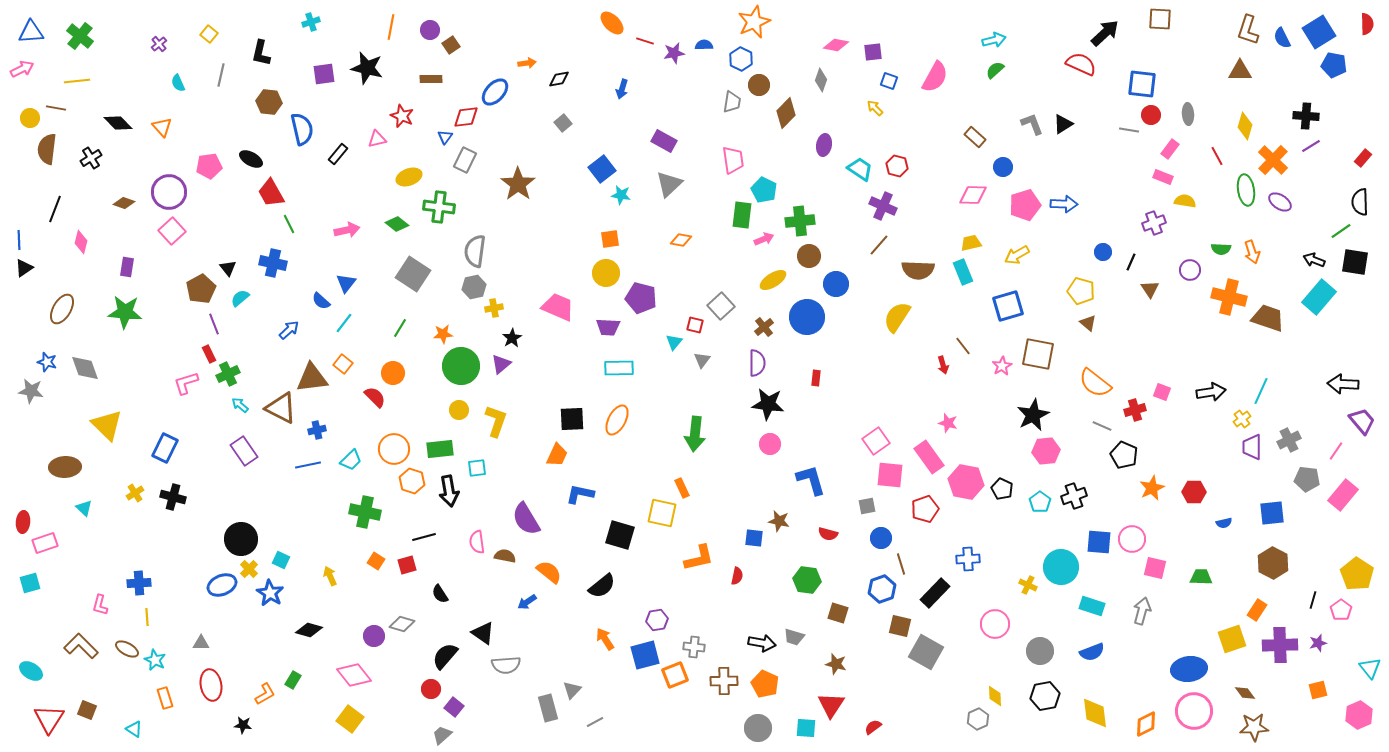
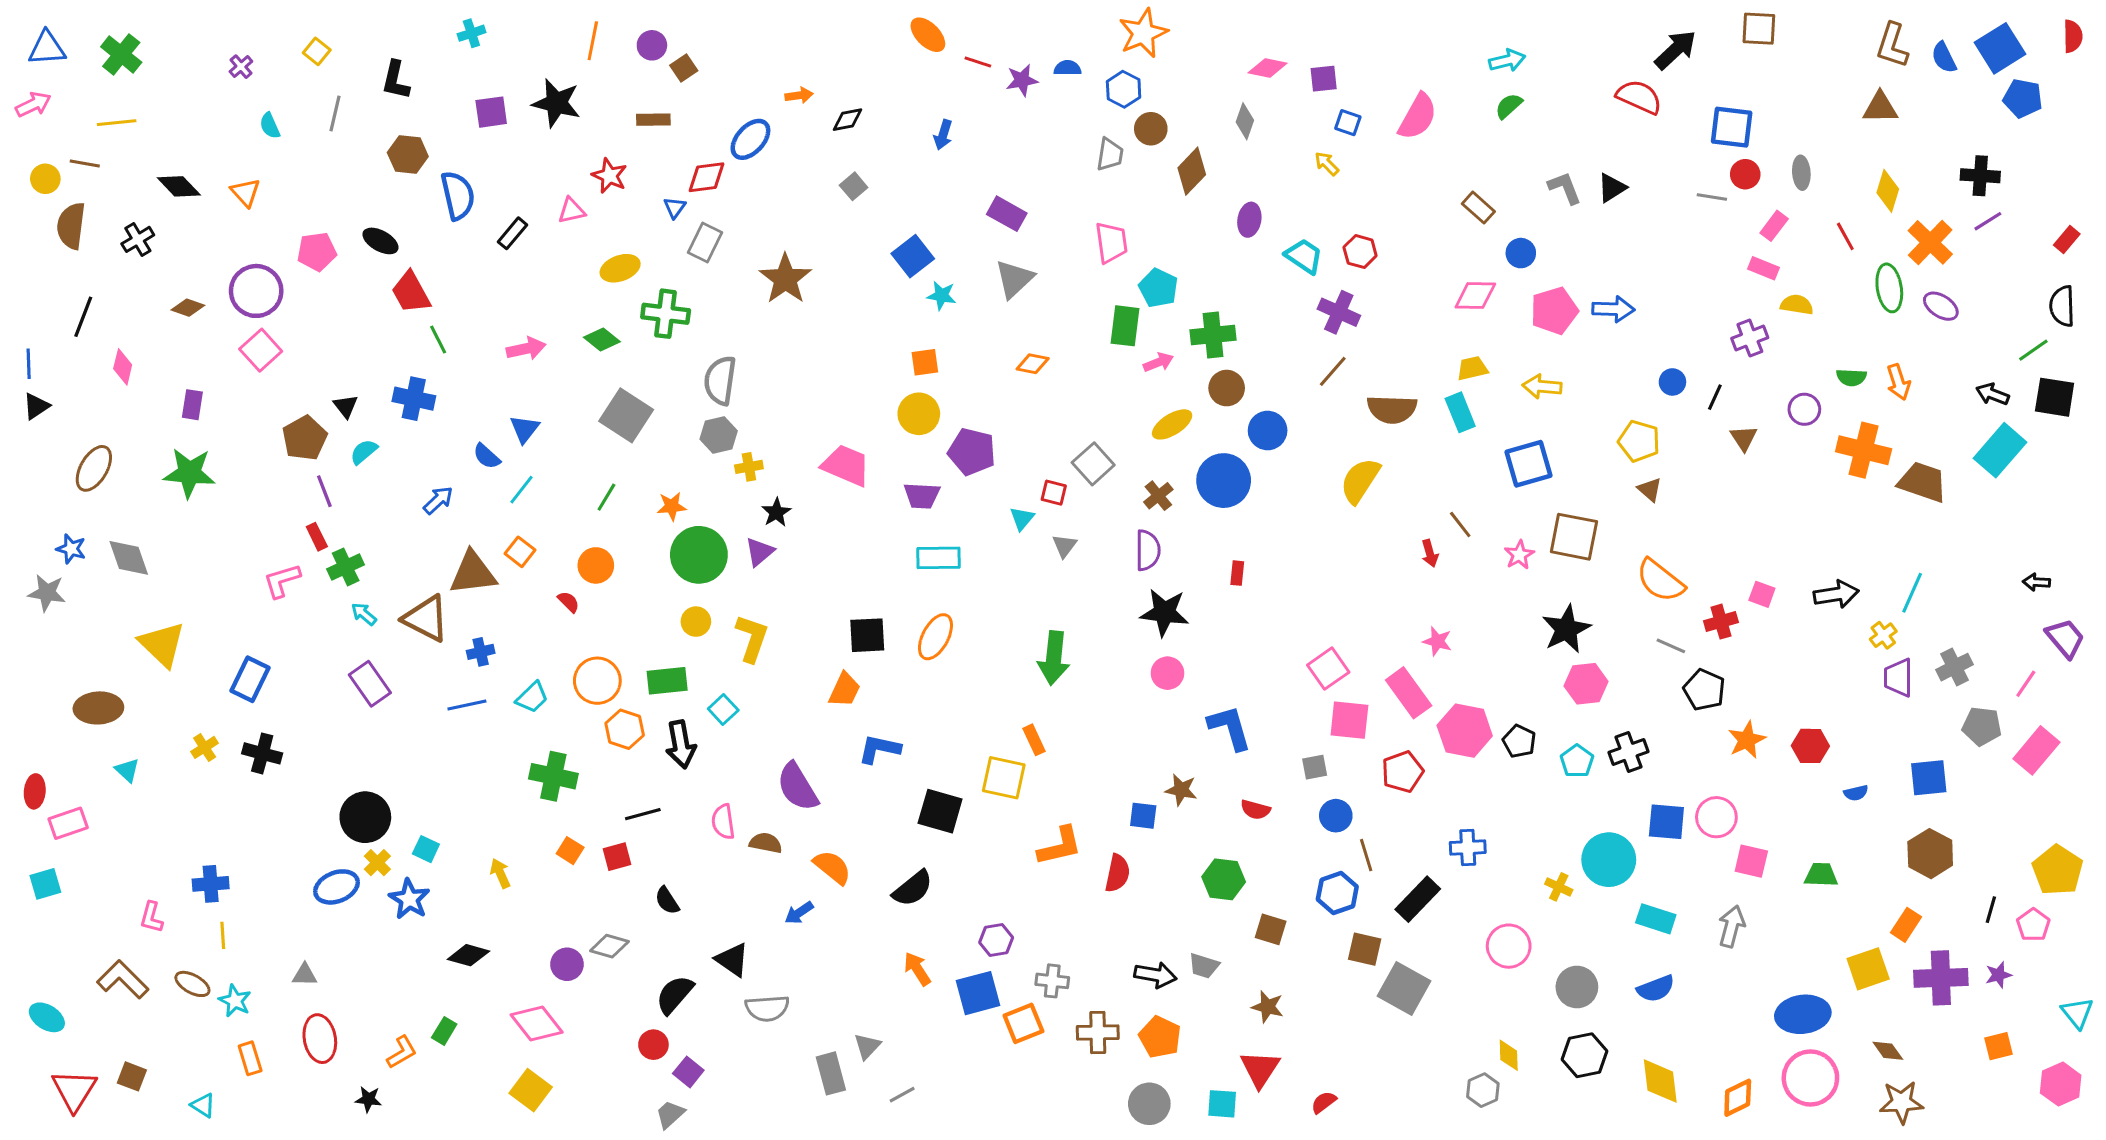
yellow arrow: (1017, 255) -> (1542, 387), turned 35
black arrow: (1343, 384) -> (2036, 582), size x0.6
red semicircle: (375, 397) -> (569, 602), size x0.7
cyan square: (477, 468) -> (723, 710), turned -36
red semicircle: (737, 576) -> (1117, 873), size x1.4

